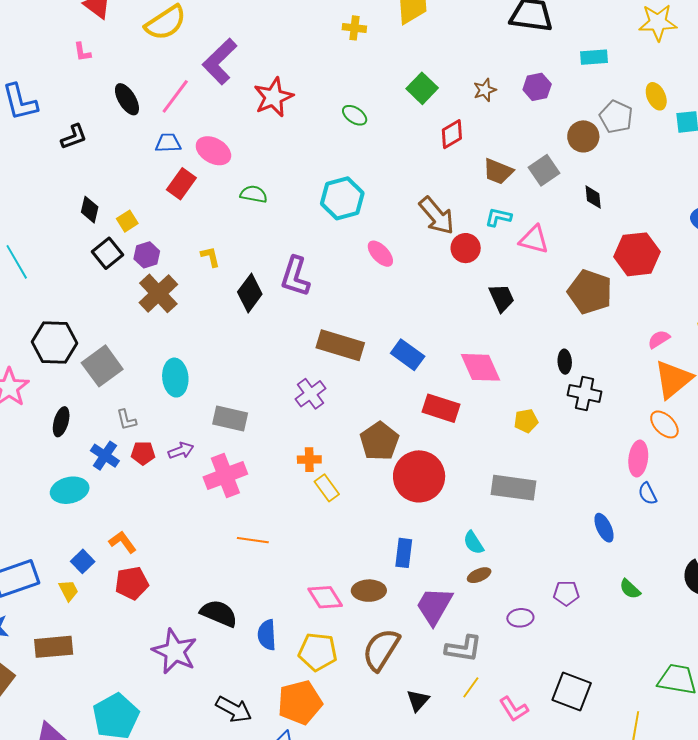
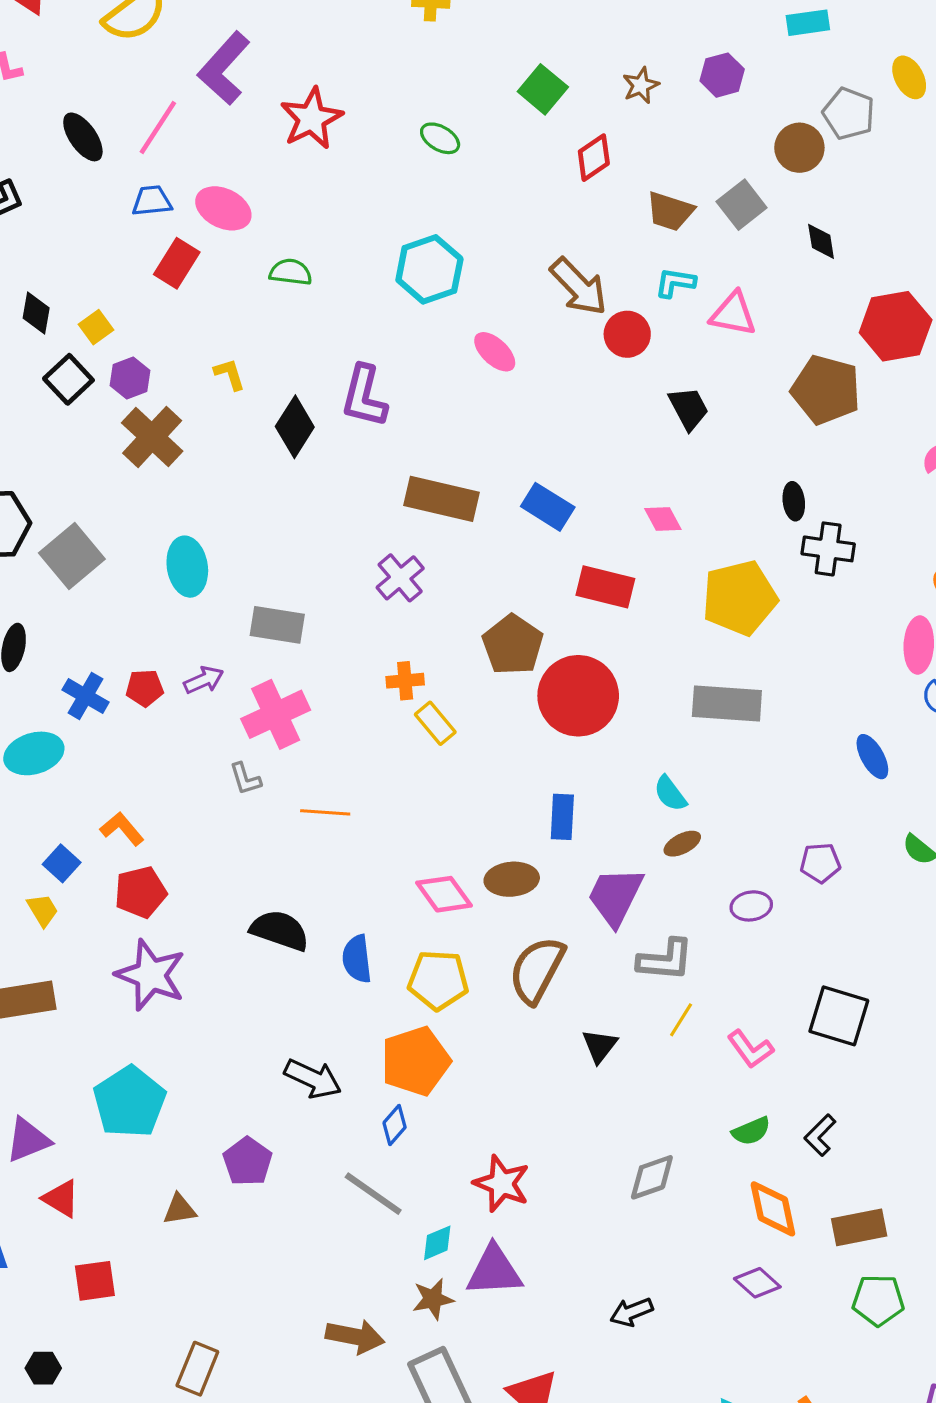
pink diamond: (480, 367) -> (663, 519), size x0.6
gray L-shape: (126, 420) -> (245, 779), moved
yellow pentagon: (526, 421) -> (740, 598), size x2.0
purple star: (175, 651) -> (151, 975), moved

